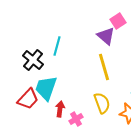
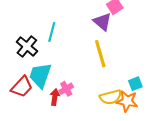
yellow semicircle: (102, 103) -> (111, 97), moved, turned 95
pink cross: (76, 119) -> (66, 89), moved

